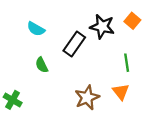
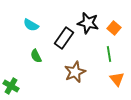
orange square: (132, 21) -> (114, 28), moved
orange triangle: (121, 92) -> (117, 79), moved
brown star: (87, 98) -> (75, 72), moved

